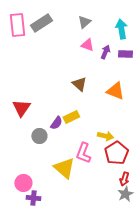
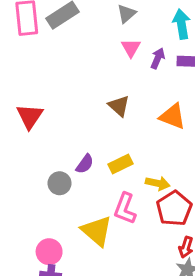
pink triangle: (87, 45) -> (131, 48), turned 40
red triangle: (21, 108) -> (30, 116), moved
yellow rectangle: (71, 117) -> (121, 164), moved
pink circle: (23, 183) -> (49, 252), moved

